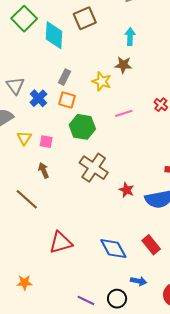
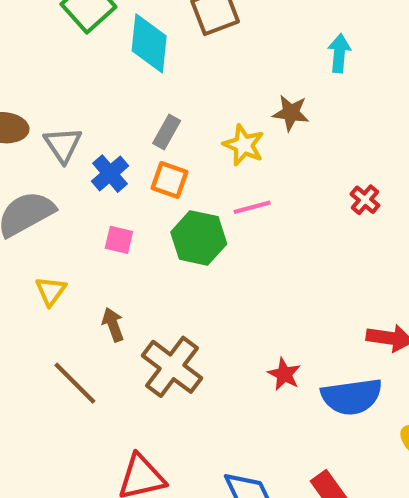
cyan arrow: (130, 37) -> (339, 53), moved
pink line: (124, 113) -> (252, 207), moved
yellow triangle: (24, 138) -> (51, 291), moved
pink square: (46, 142) -> (119, 240), moved
brown cross: (94, 168) -> (172, 367), moved

